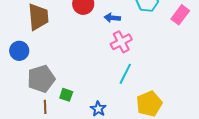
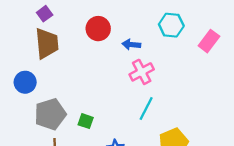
green square: (66, 95) -> (86, 121), moved

